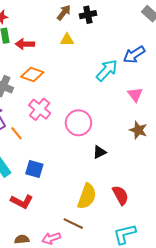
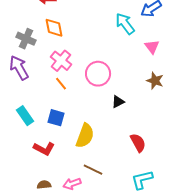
cyan arrow: (107, 70) -> (125, 24), turned -80
orange diamond: (32, 75) -> (54, 28), turned 60
orange line: (17, 133) -> (61, 84), moved
yellow semicircle: (87, 196) -> (85, 136), moved

